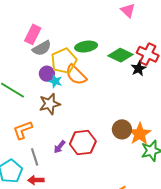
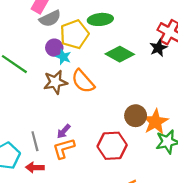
green diamond: (121, 55) -> (120, 54), moved
orange semicircle: (76, 75) -> (83, 81), moved
orange L-shape: (23, 130) -> (64, 148), moved
red hexagon: (83, 143) -> (112, 146), moved

